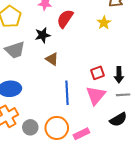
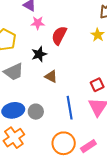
gray circle: (30, 127) -> (36, 112), moved

